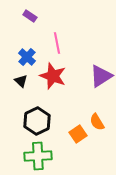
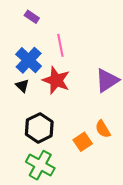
blue cross: (27, 57) -> (29, 60), size x1.4
green cross: (38, 156) -> (40, 165), turned 32

